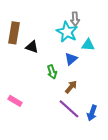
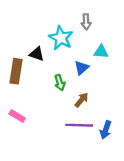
cyan star: (67, 32) -> (61, 38), moved
brown rectangle: (14, 33) -> (16, 71), moved
purple line: (69, 109) -> (79, 125), turned -40

